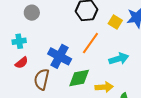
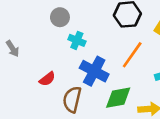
cyan cross: (19, 41) -> (77, 40), moved, turned 32

